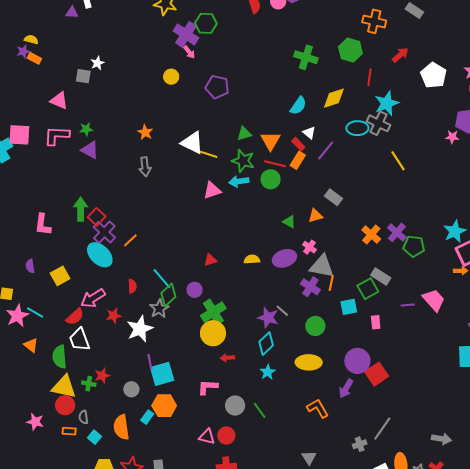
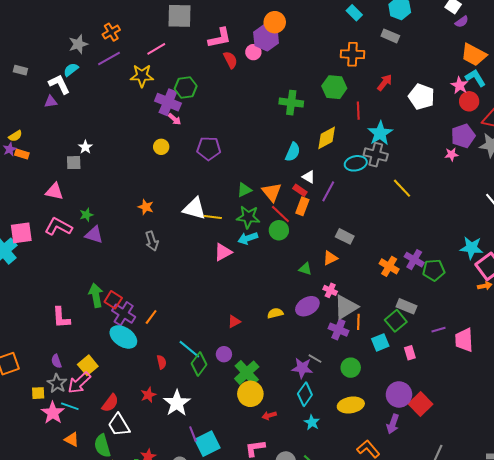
yellow semicircle: (31, 40) -> (15, 136), turned 144
pink L-shape: (57, 136) -> (58, 227), turned 36
red line: (275, 164) -> (280, 214), turned 40
cyan star: (455, 231) -> (471, 248), turned -30
gray triangle: (322, 266) -> (346, 307), turned -32
pink arrow: (93, 298) -> (79, 383), moved
pink trapezoid: (434, 300) -> (464, 340), moved, turned -130
gray star: (159, 309) -> (57, 383), moved

